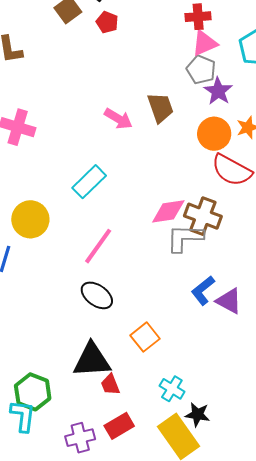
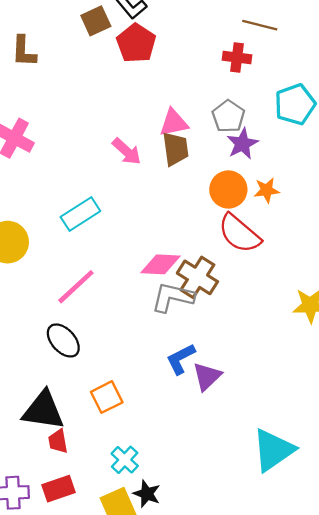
red pentagon: (107, 22) -> (136, 43), size x1.6
pink triangle: (205, 43) -> (174, 123), moved
purple triangle: (229, 301) -> (207, 376), turned 36

